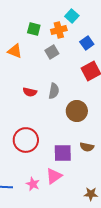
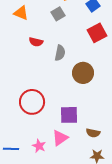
red semicircle: (30, 92) -> (36, 42), moved
brown semicircle: (87, 147) -> (93, 133), moved

